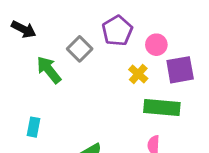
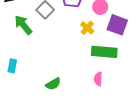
purple square: (180, 70) -> (117, 25), turned 30

